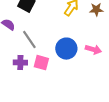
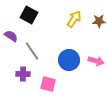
pink square: (41, 63) -> (48, 84), moved

